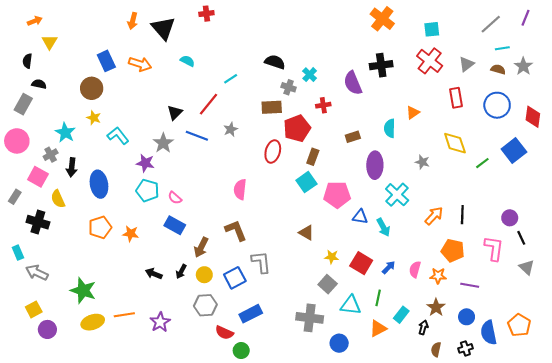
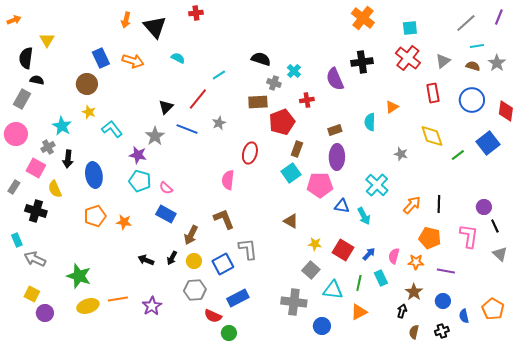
orange arrow: (35, 21) -> (14, 20), moved
black semicircle: (27, 61) -> (26, 58), size x1.5
red ellipse: (273, 151) -> (250, 153), moved
purple ellipse: (375, 165) -> (337, 157), moved
yellow square: (34, 309) -> (32, 294), turned -35
cyan rectangle: (401, 315) -> (381, 278), moved, turned -63
blue semicircle: (489, 333) -> (464, 316), size x0.6

